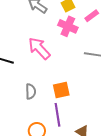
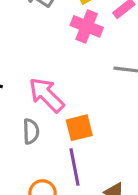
pink arrow: (39, 48) -> (46, 95), moved

